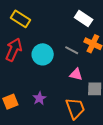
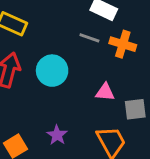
gray line: (72, 50) -> (89, 38), moved

